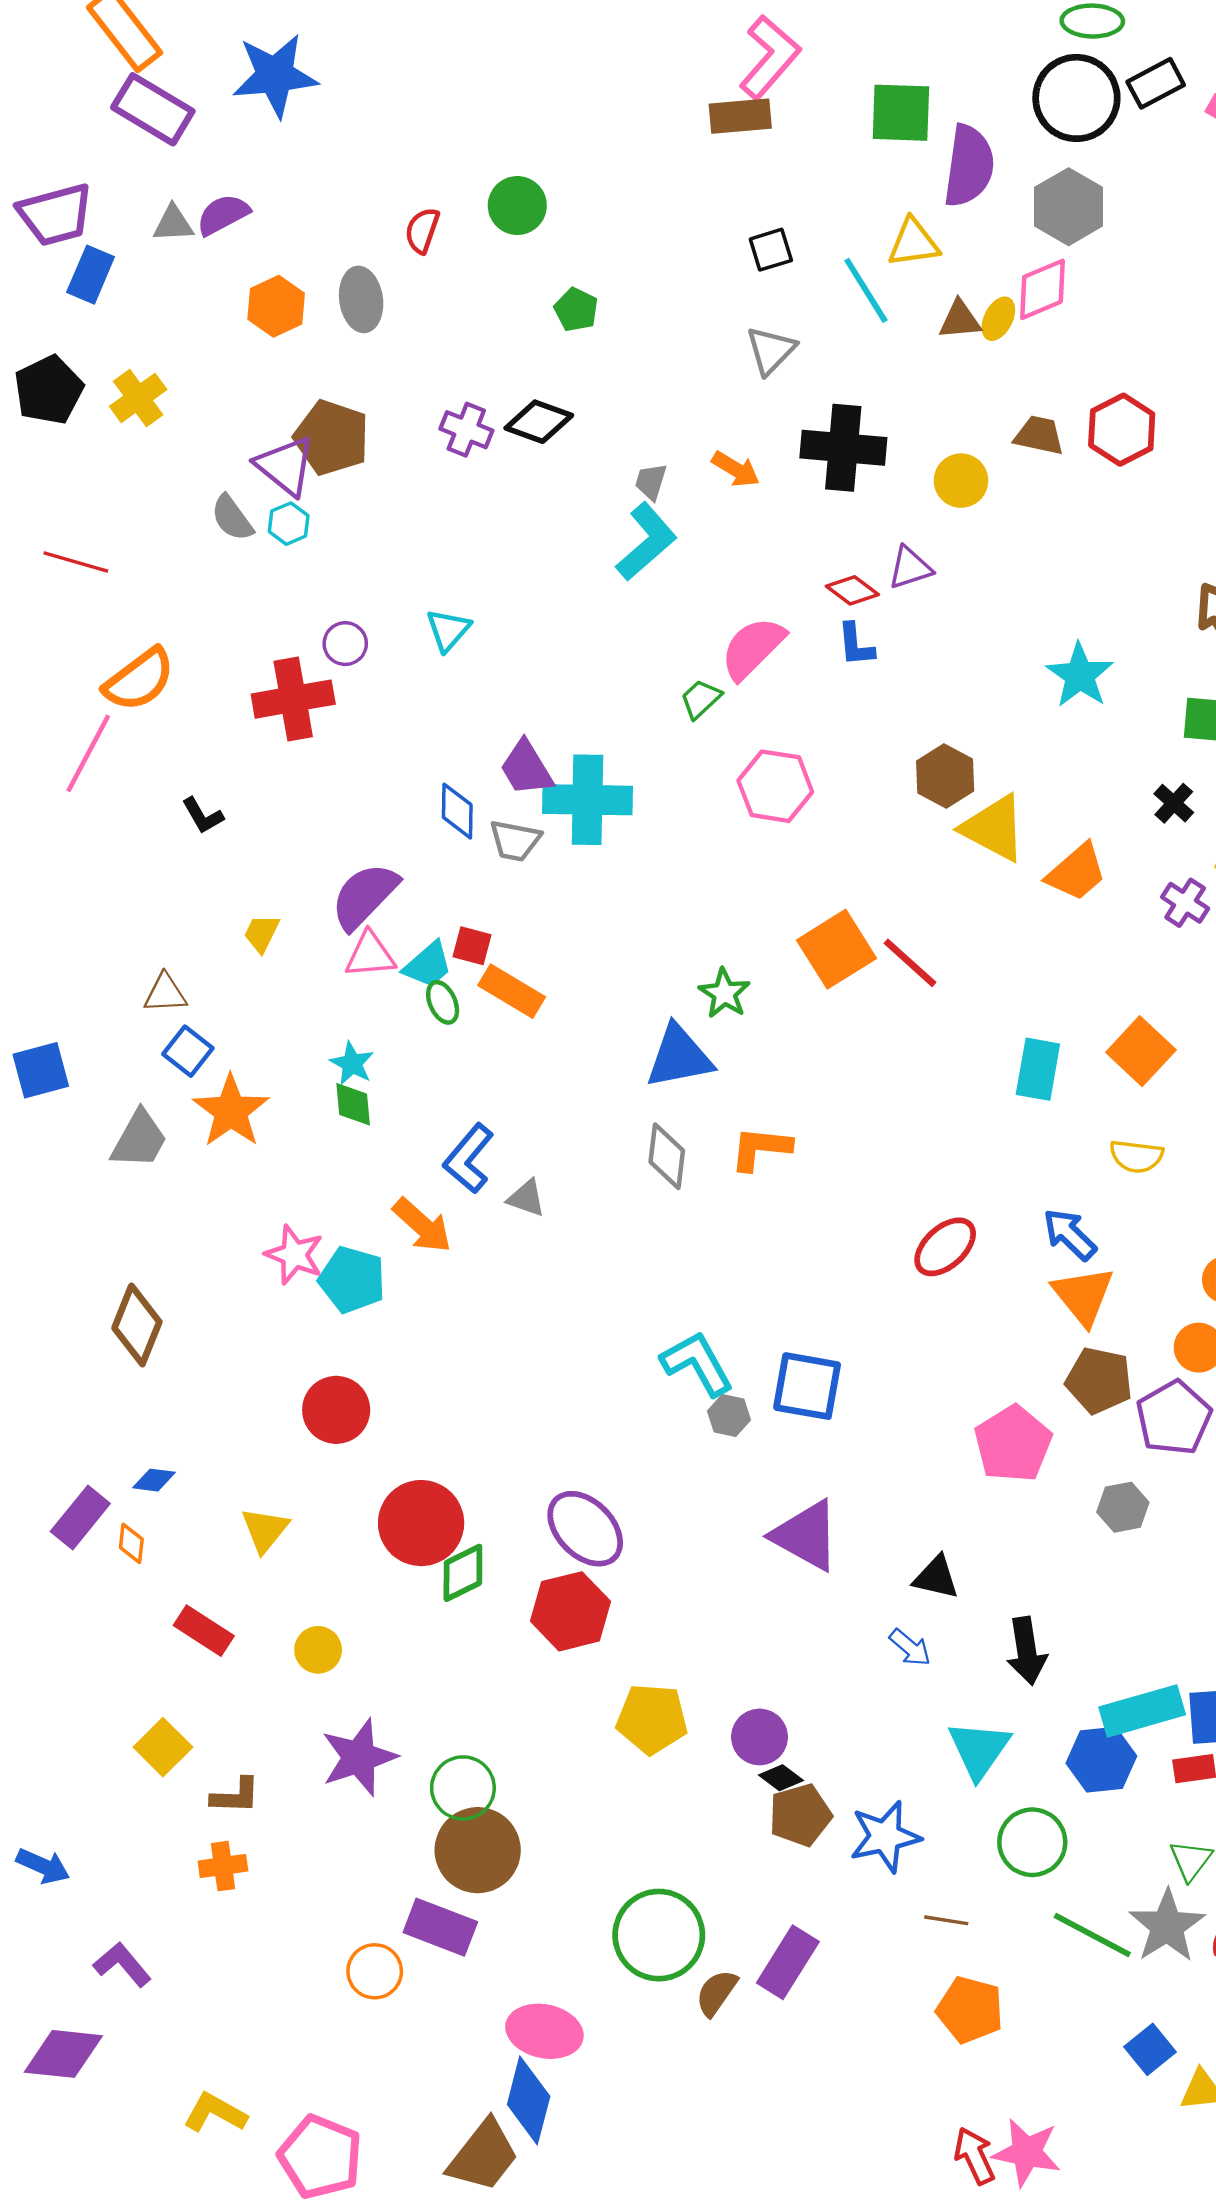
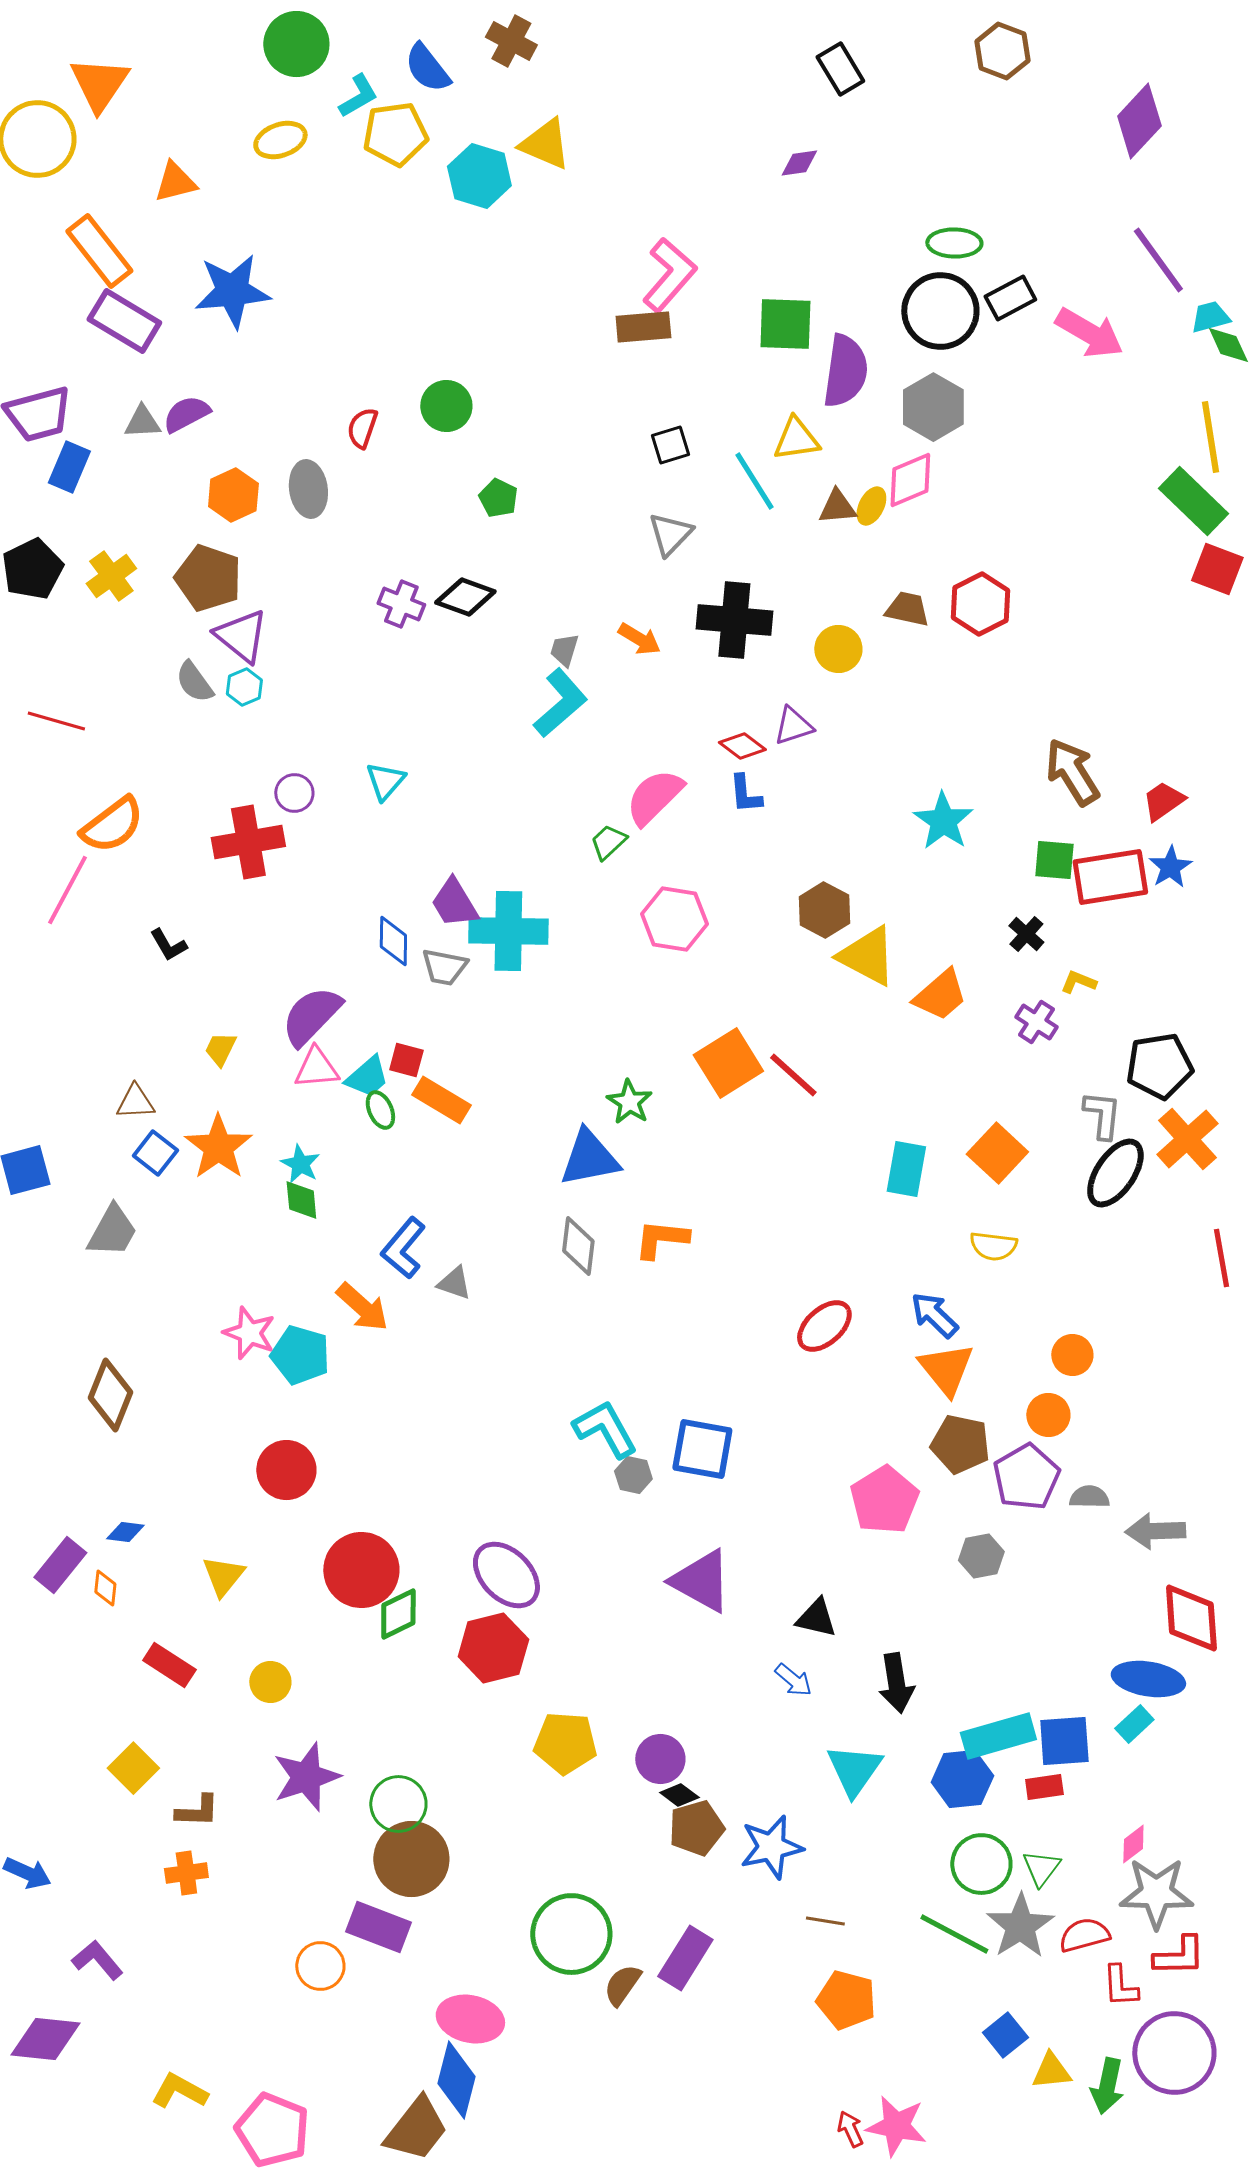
brown pentagon: (332, 438) -> (208, 578), moved
orange star: (231, 1111) -> (218, 1147), moved
green circle: (1032, 1842) -> (981, 1864), moved
red arrow: (975, 2156) -> (850, 2129), size x0.7

